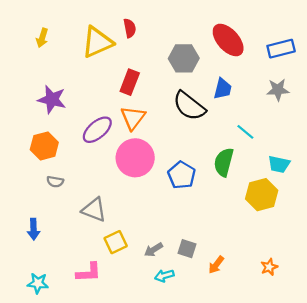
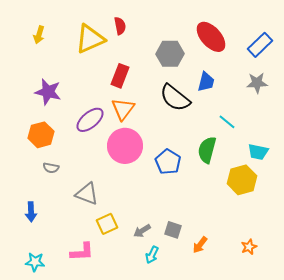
blue rectangle: (281, 49) -> (260, 45), turned -30
cyan arrow: (164, 276) -> (152, 255), turned -48

